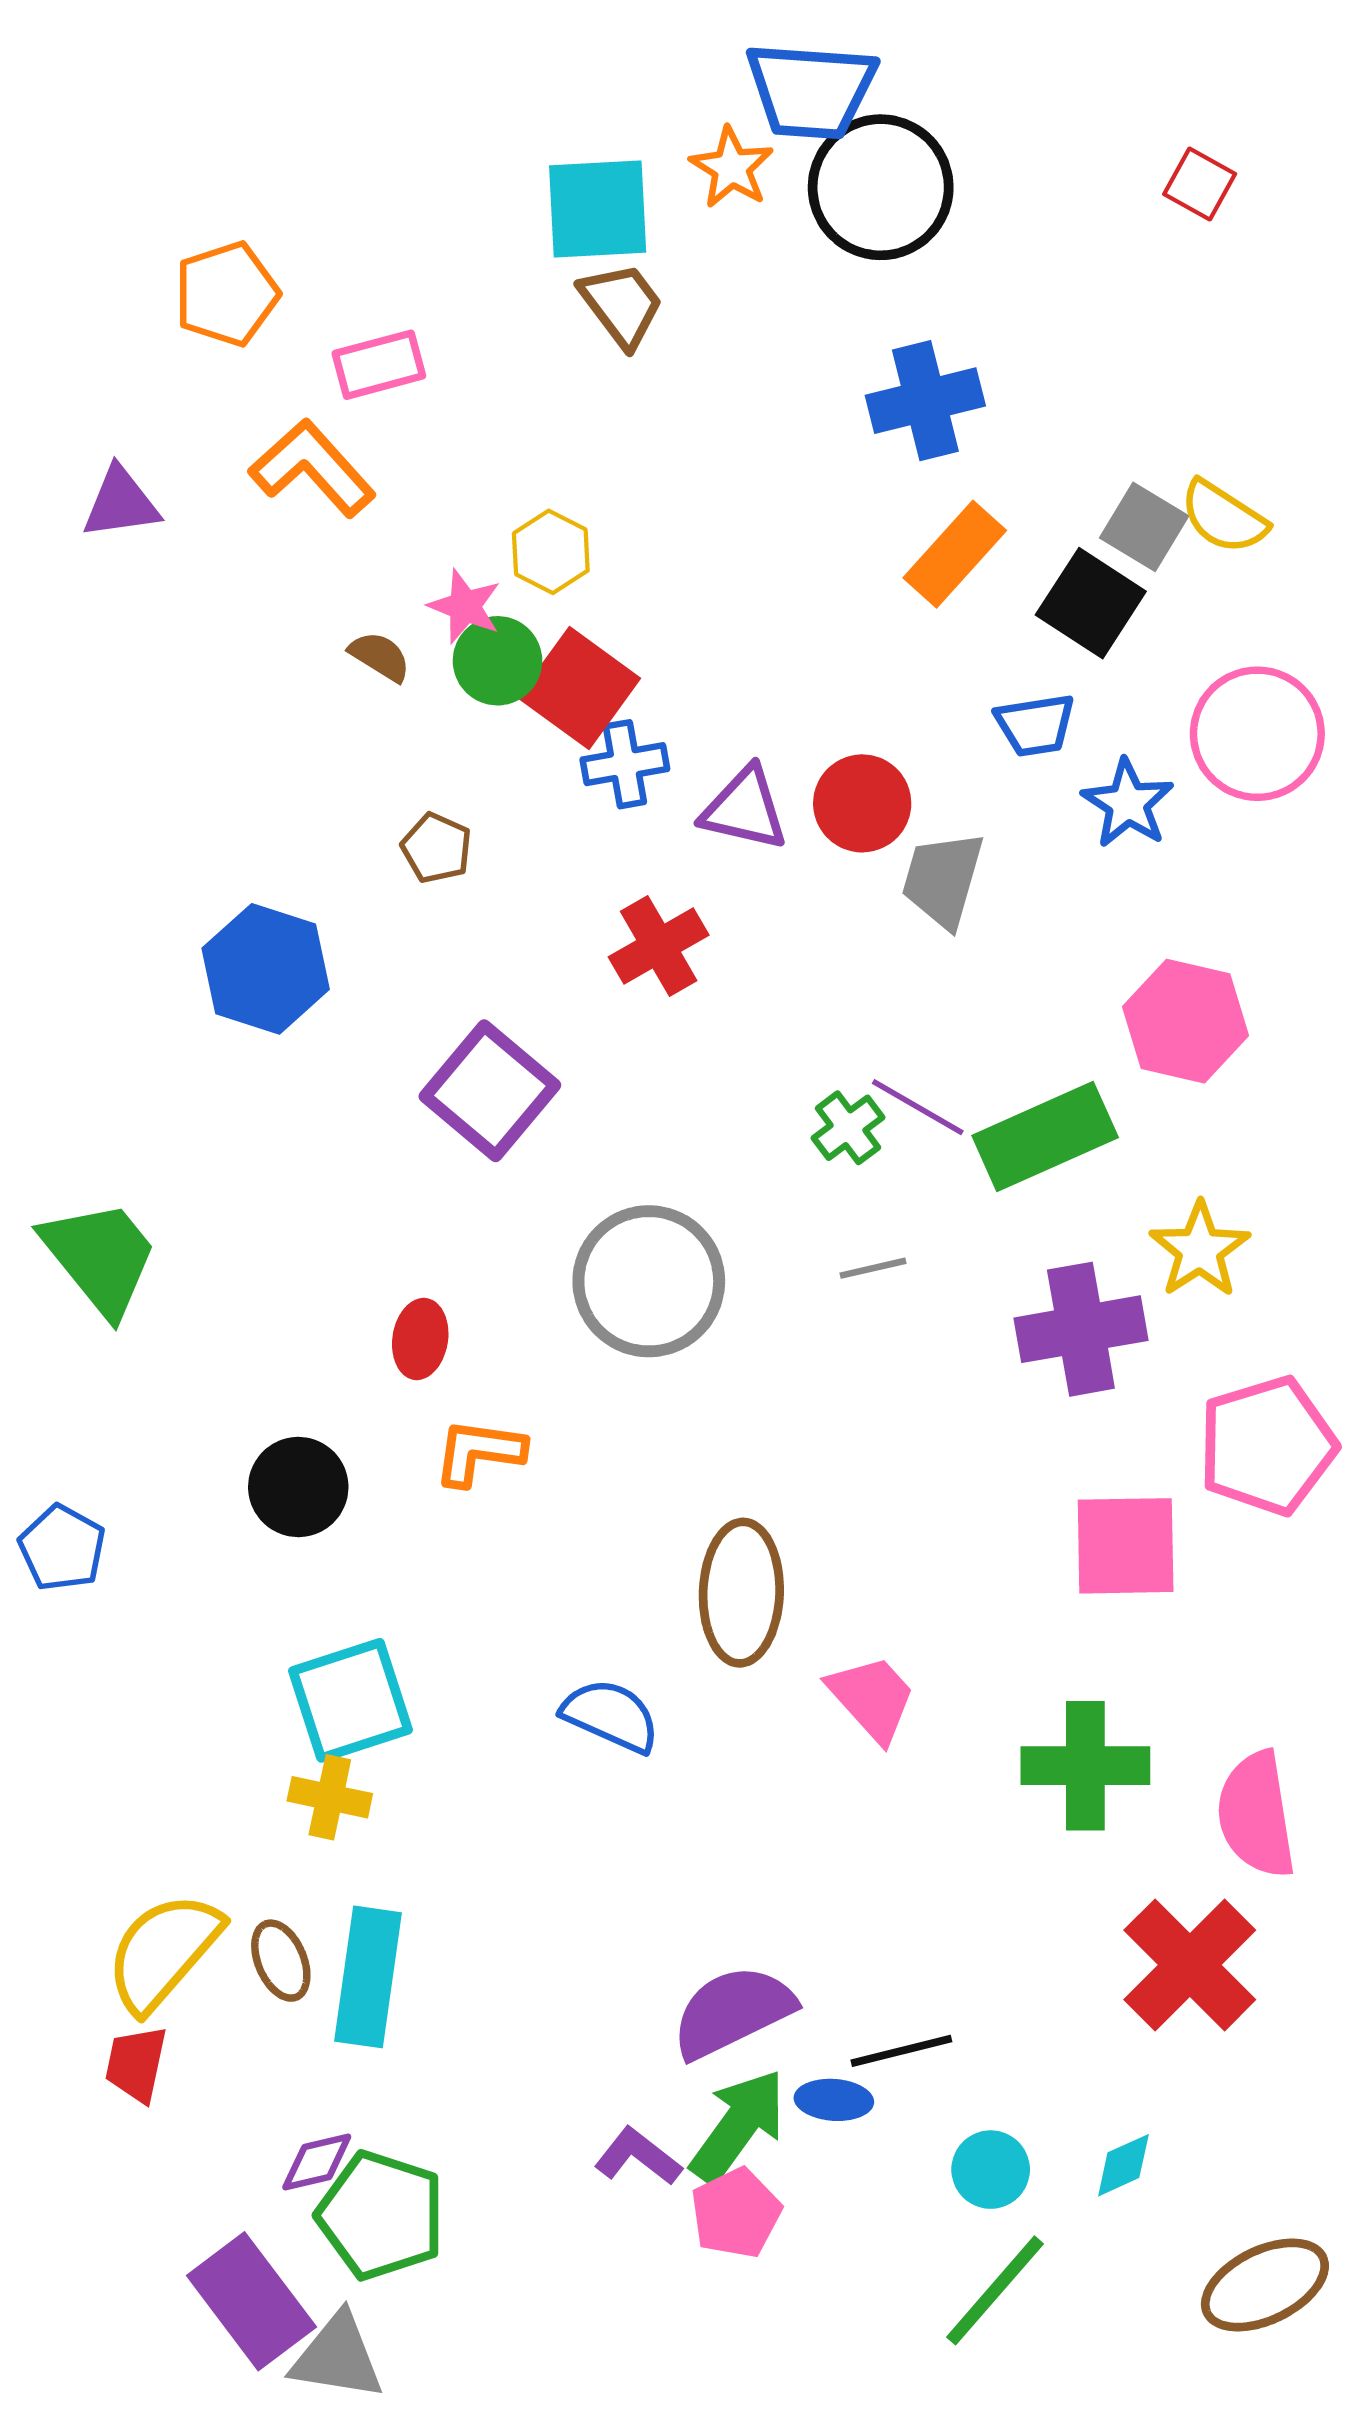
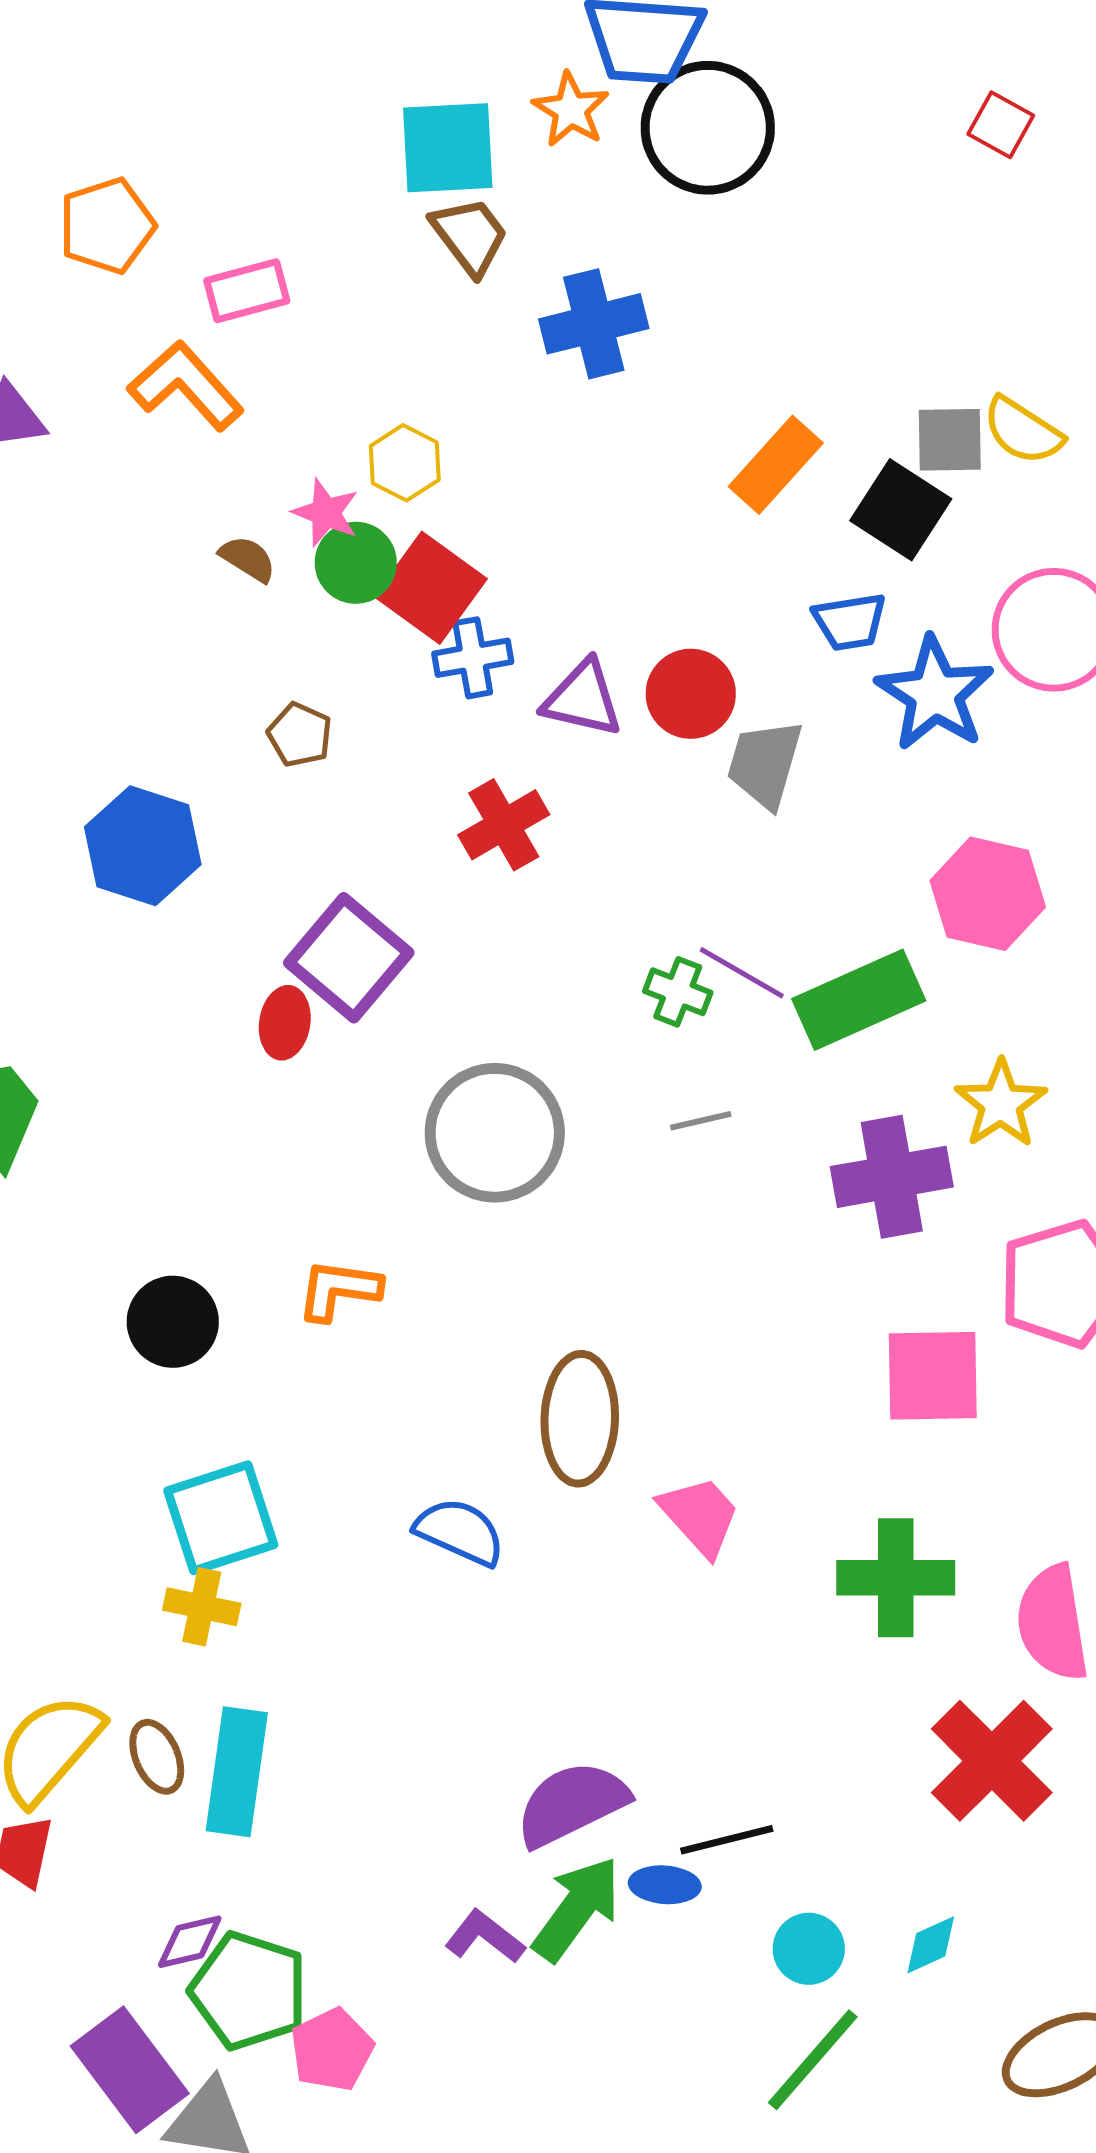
blue cross: (925, 401) -> (594, 324), moved
gray square: (1144, 527) -> (950, 440), turned -32
blue star: (1128, 803) -> (935, 694), size x1.4
green cross: (848, 1128) -> (678, 992), turned -32
red ellipse: (420, 1339) -> (285, 1023), moved
pink pentagon: (736, 2213) -> (332, 2050), moved

